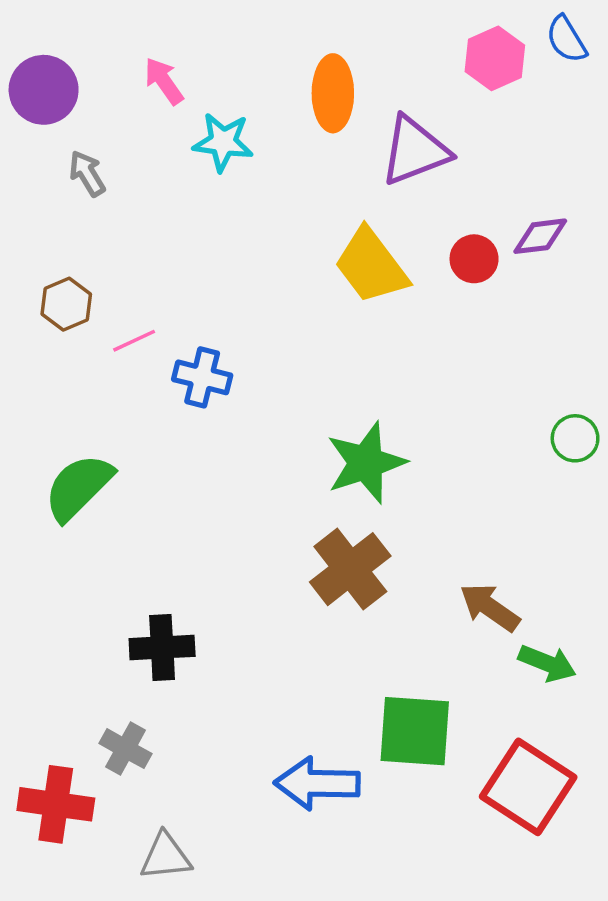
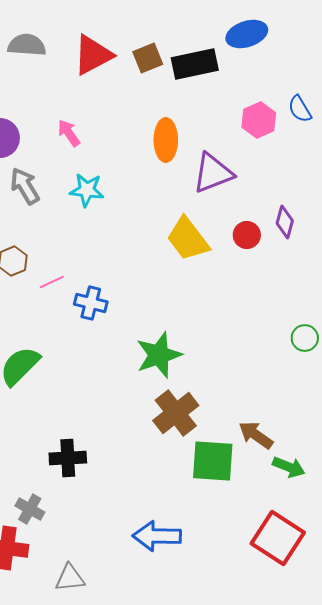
cyan star: (223, 142) -> (87, 190), moved
gray arrow: (87, 173) -> (25, 186), size x1.4
purple diamond: (540, 236) -> (285, 222), turned -68
green star: (366, 463) -> (159, 355), moved
green square: (415, 731) -> (213, 461), moved
gray cross: (125, 749) -> (30, 509), moved

